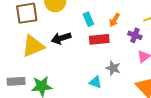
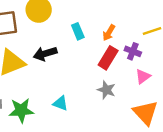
red rectangle: (99, 39) -> (108, 58), moved, turned -54
cyan triangle: (95, 82) -> (60, 103), moved

